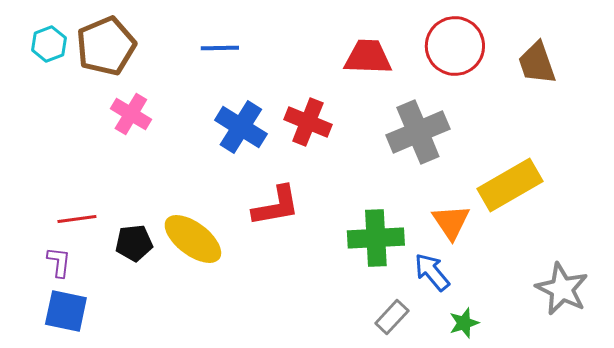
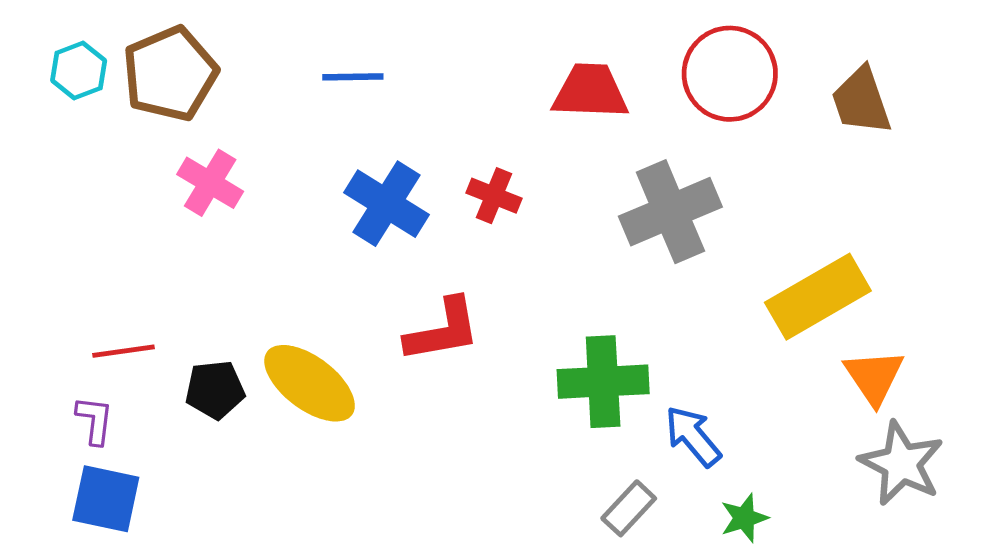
red cross: (308, 122) -> (494, 196), size x0.7
orange triangle: (451, 222) -> (874, 377), moved

